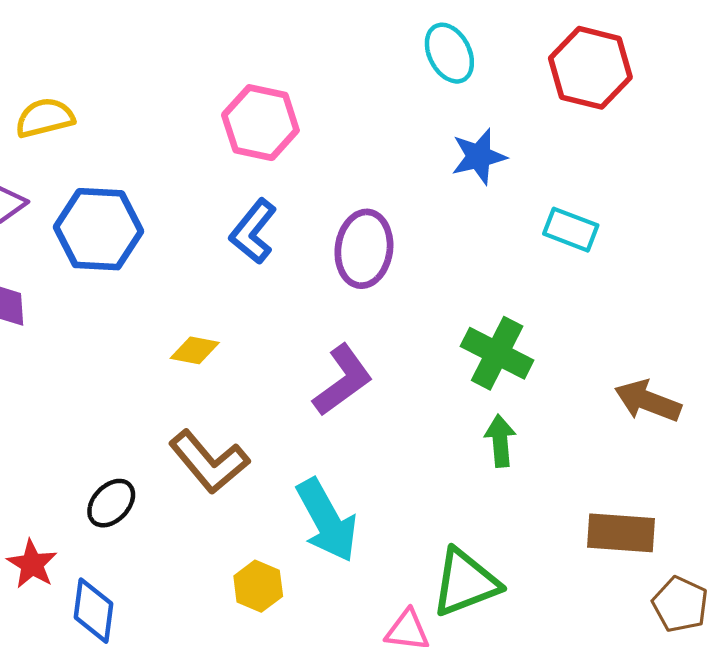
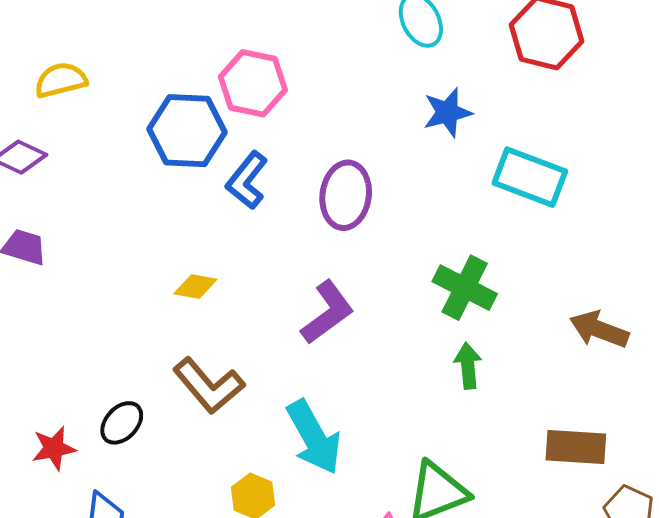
blue hexagon: (98, 229) -> (187, 131), moved
cyan rectangle: (571, 230) -> (530, 177), size x1.5
red star: (32, 564) -> (54, 448), moved, turned 30

